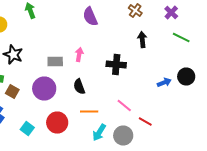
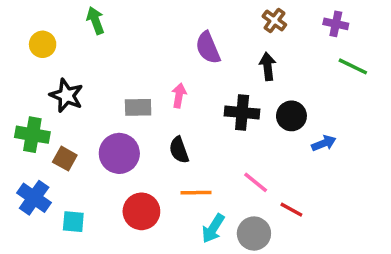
purple cross: (171, 12) -> (336, 24), turned -32
purple semicircle: (90, 16) -> (208, 48), moved
black arrow: (142, 40) -> (268, 66), moved
black circle: (186, 76) -> (291, 116), moved
cyan square: (27, 128) -> (73, 222), moved, turned -32

